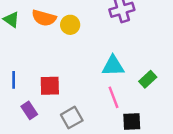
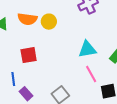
blue line: (14, 80) -> (13, 79), moved
red square: (50, 86) -> (29, 55), moved

